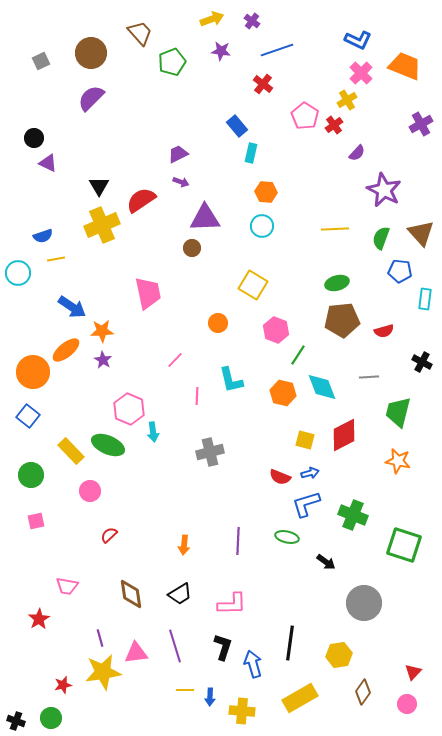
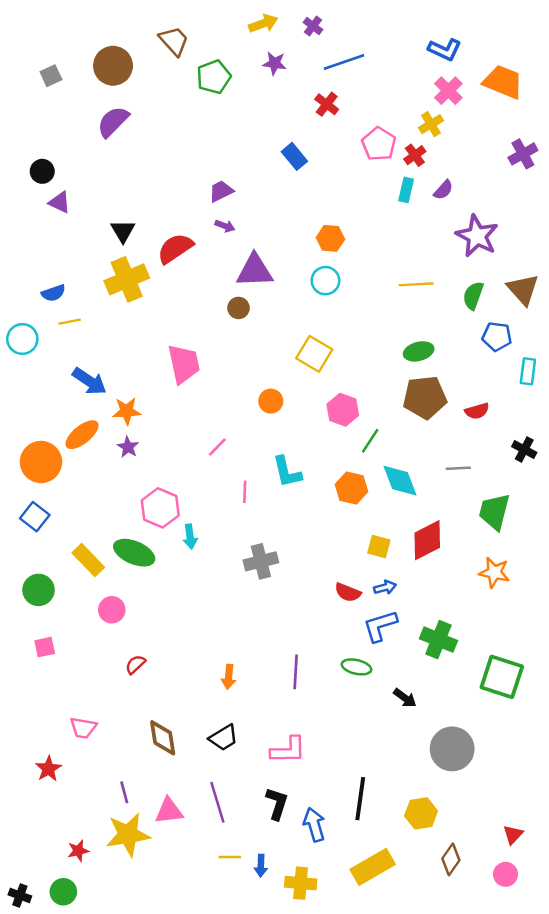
cyan rectangle: (251, 153) -> (406, 190), moved

